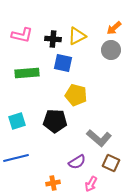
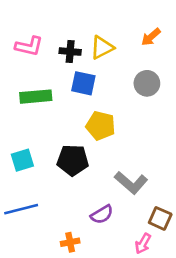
gray circle: (111, 50) -> (147, 83), moved
brown square: (111, 163) -> (160, 218), moved
pink arrow: (91, 184) -> (143, 244), moved

